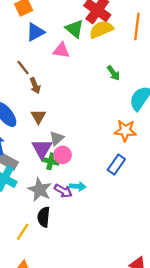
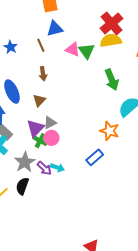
green triangle: (74, 29) -> (87, 51), moved
brown line: (23, 68) -> (41, 45), moved
green arrow: (113, 73) -> (112, 80), size x1.5

